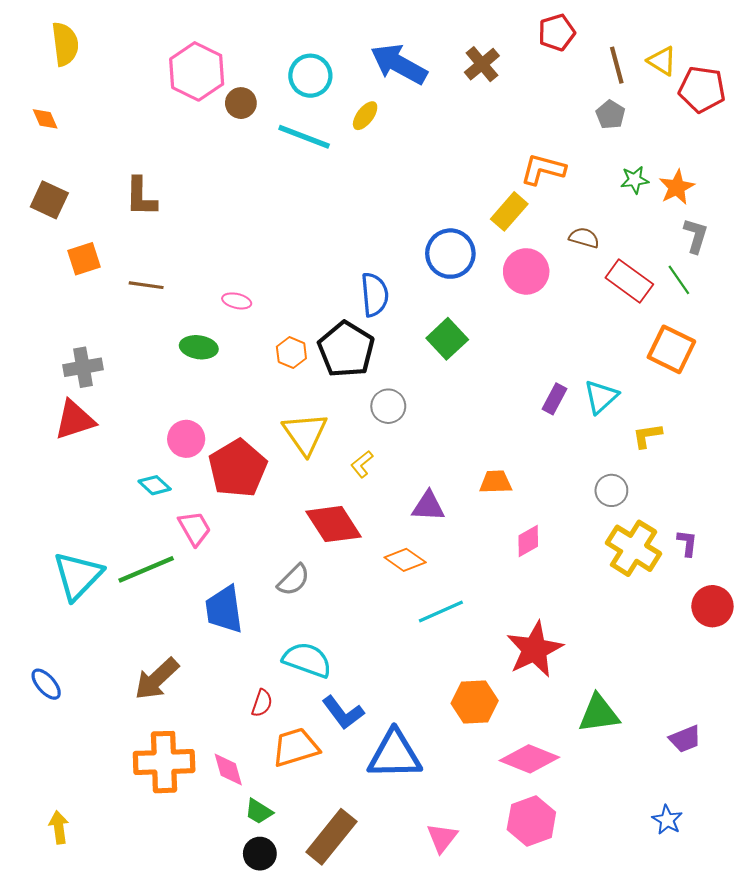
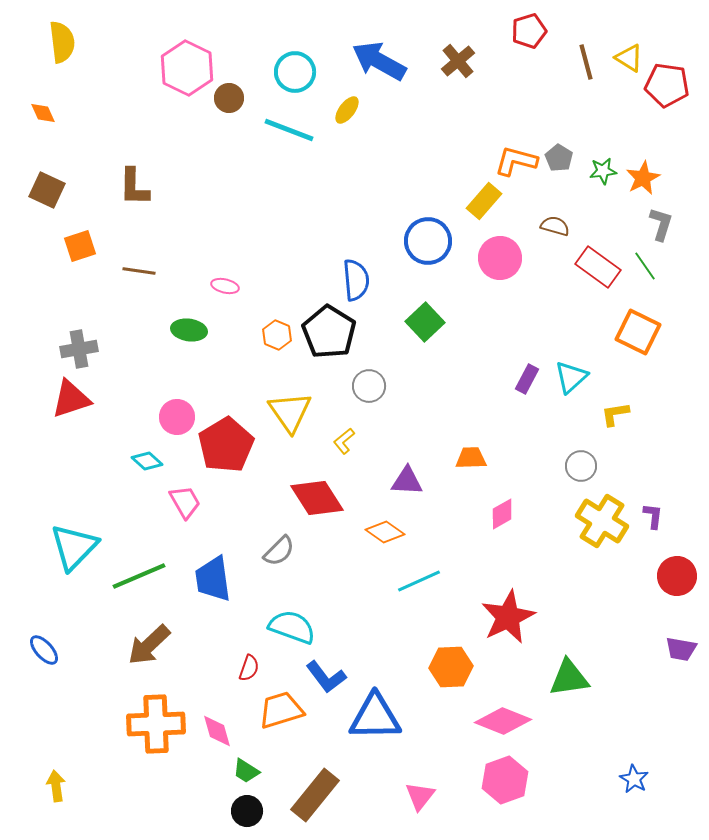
gray pentagon: (610, 115) -> (559, 158), moved
green line: (146, 569) -> (139, 576), moved
purple trapezoid: (685, 739) -> (681, 649), moved, turned 32

